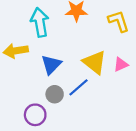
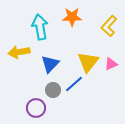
yellow L-shape: (119, 21) -> (109, 26), turned -120
yellow triangle: (95, 62) -> (88, 62), turned 30

